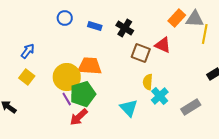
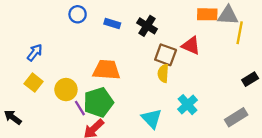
orange rectangle: (177, 18) -> (207, 14), turned 48
yellow circle: (67, 77) -> (66, 90), moved, size x0.7
yellow semicircle: (148, 82) -> (163, 73), moved
gray rectangle: (191, 107) -> (236, 117), moved

